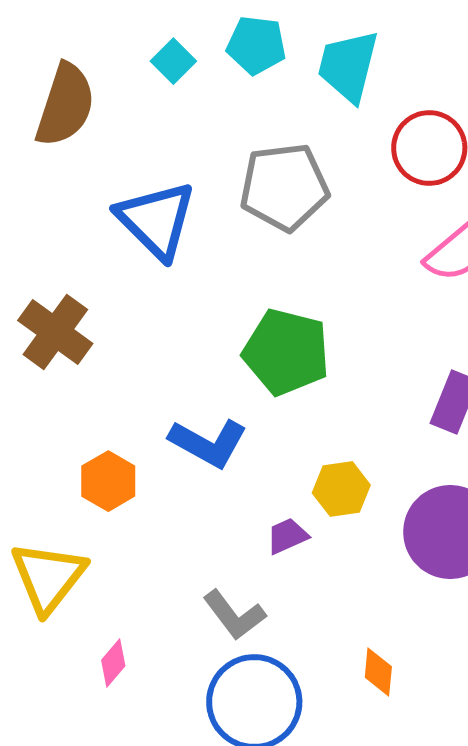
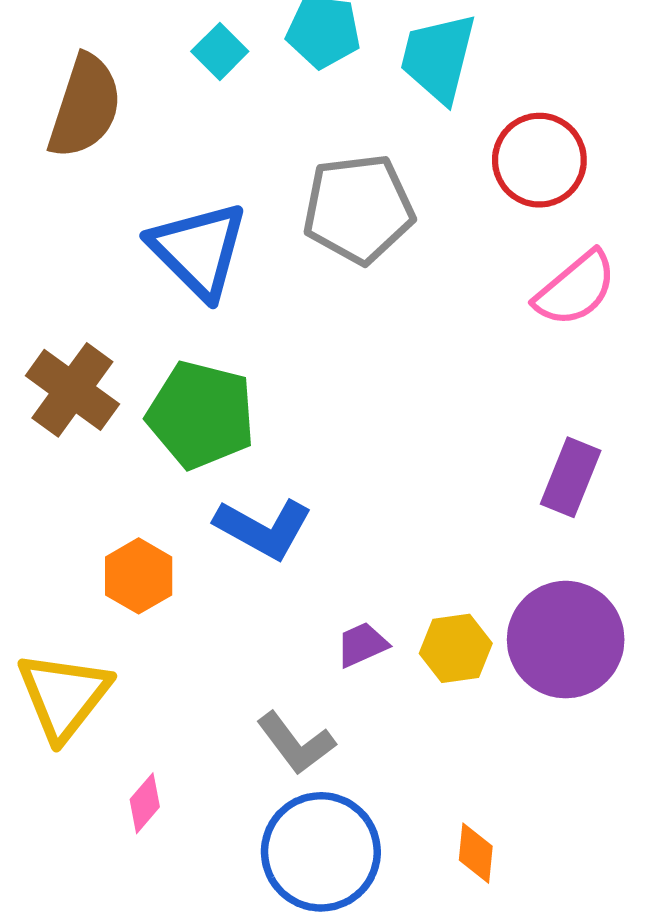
green pentagon: (286, 352) -> (201, 415), moved
yellow hexagon: (341, 489) -> (456, 648), moved
orange diamond: (378, 672) -> (476, 853), moved

